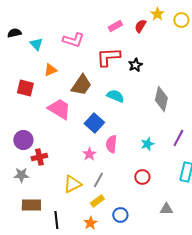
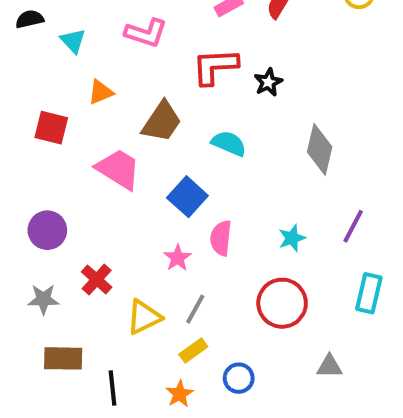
red cross: (39, 157) -> (97, 280), moved, turned -35
red circle: (142, 177) -> (282, 303), size x1.6

